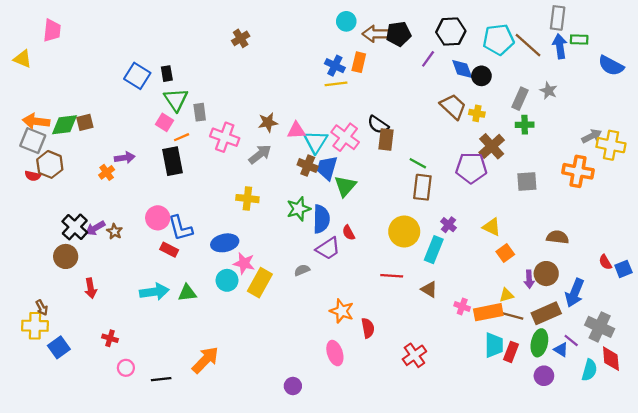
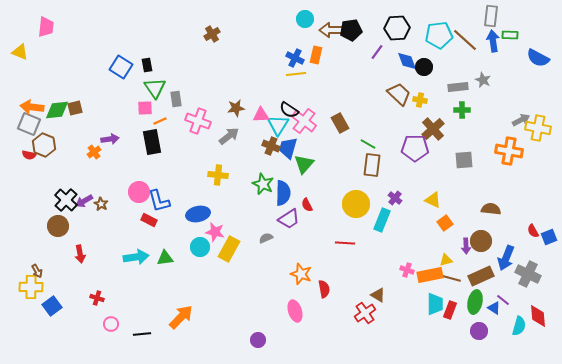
gray rectangle: (520, 99) -> (458, 87), turned 60
pink square: (165, 122) -> (145, 108), turned -35
black semicircle: (378, 125) -> (289, 110), moved
brown rectangle: (386, 139) -> (340, 123), turned -36
green star: (299, 209) -> (263, 184), turned -30
brown triangle: (429, 289) -> (378, 295), moved
gray cross: (600, 327) -> (528, 274), moved

